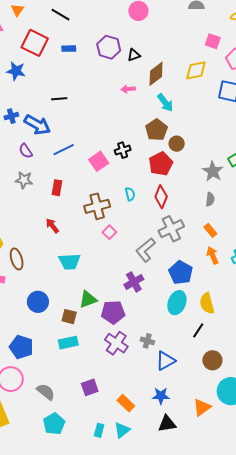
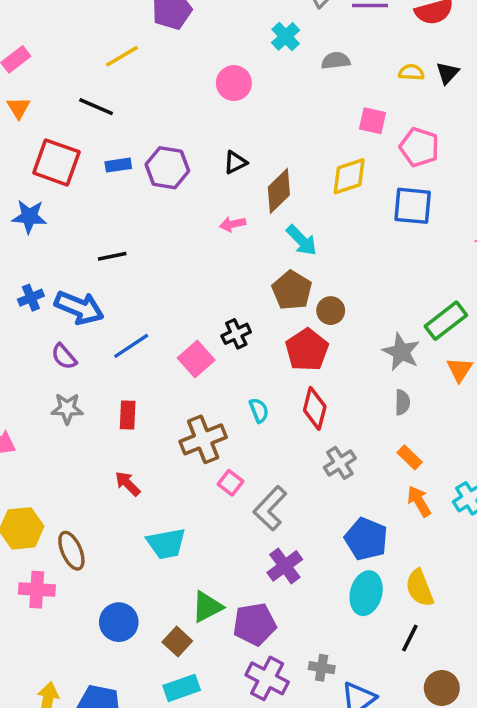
purple hexagon: (109, 47) -> (167, 168), moved
gray cross: (171, 229) -> (340, 463), size x0.7
gray L-shape: (146, 250) -> (270, 508), moved
brown square: (69, 317) -> (177, 642), turned 35

